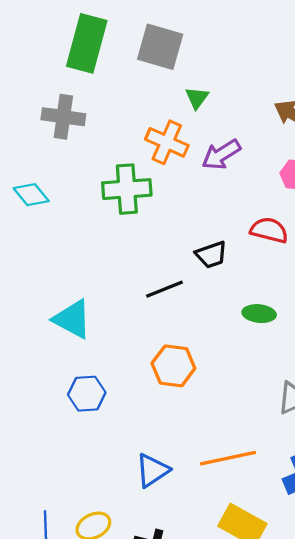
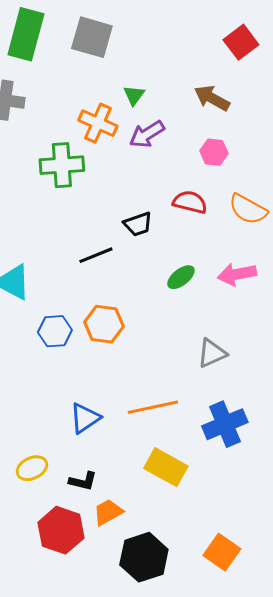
green triangle: (197, 98) -> (134, 95), moved
green ellipse: (259, 314) -> (181, 277), turned -44
blue hexagon: (87, 394) -> (55, 331), moved

